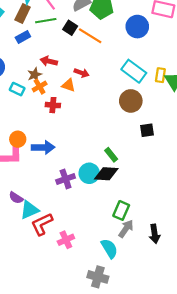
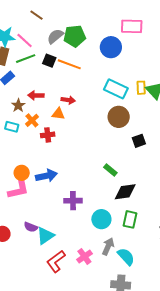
brown star: (35, 75) -> (18, 105), moved
cyan circle: (89, 173) -> (101, 219), moved
black diamond: (106, 174) -> (125, 192), moved
purple cross: (66, 179) -> (73, 201), turned 30
red L-shape: (42, 224) -> (56, 261), moved
gray arrow: (126, 229) -> (108, 246), moved

